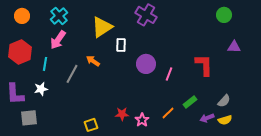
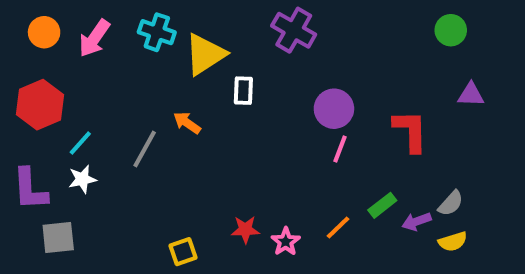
cyan cross: (59, 16) -> (157, 32), moved, turned -30
pink arrow: (58, 40) -> (94, 38), moved
cyan line: (45, 64) -> (80, 143), moved, turned 32
purple circle: (146, 64) -> (334, 109), moved
purple arrow: (207, 118) -> (417, 221), moved

